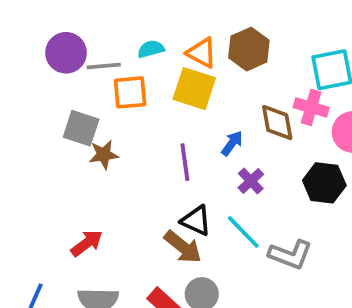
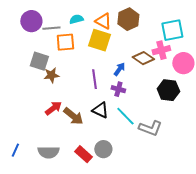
pink cross: (311, 107) -> (161, 50), turned -30
brown diamond: (277, 123) -> (143, 58), turned -45
purple cross: (251, 181) -> (118, 89), moved, turned -32
red arrow: (87, 243) -> (53, 108), moved
brown arrow: (183, 247) -> (73, 116), moved

